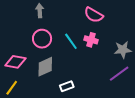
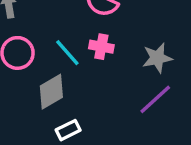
gray diamond: (45, 67) -> (51, 92), moved

